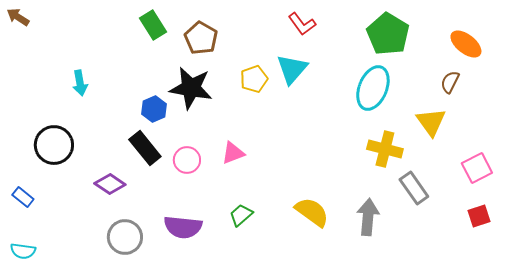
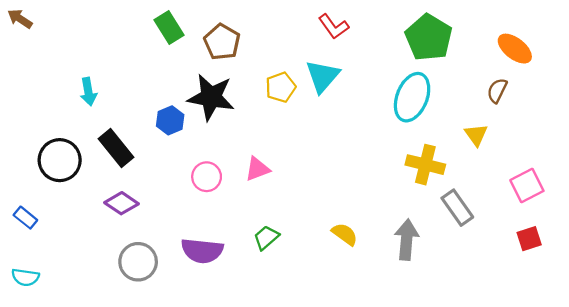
yellow triangle: (431, 122) -> (476, 135), size x0.7
black rectangle: (145, 148) -> (116, 148), moved
yellow semicircle: (312, 212) -> (345, 234), size x0.7

